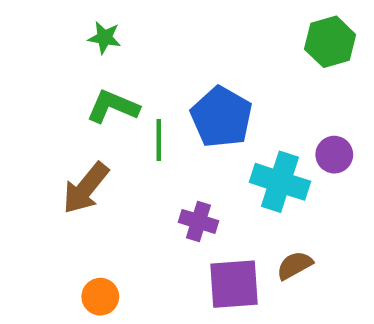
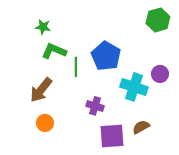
green star: (104, 38) -> (43, 27), moved
orange circle: (100, 297) -> (45, 123), moved

